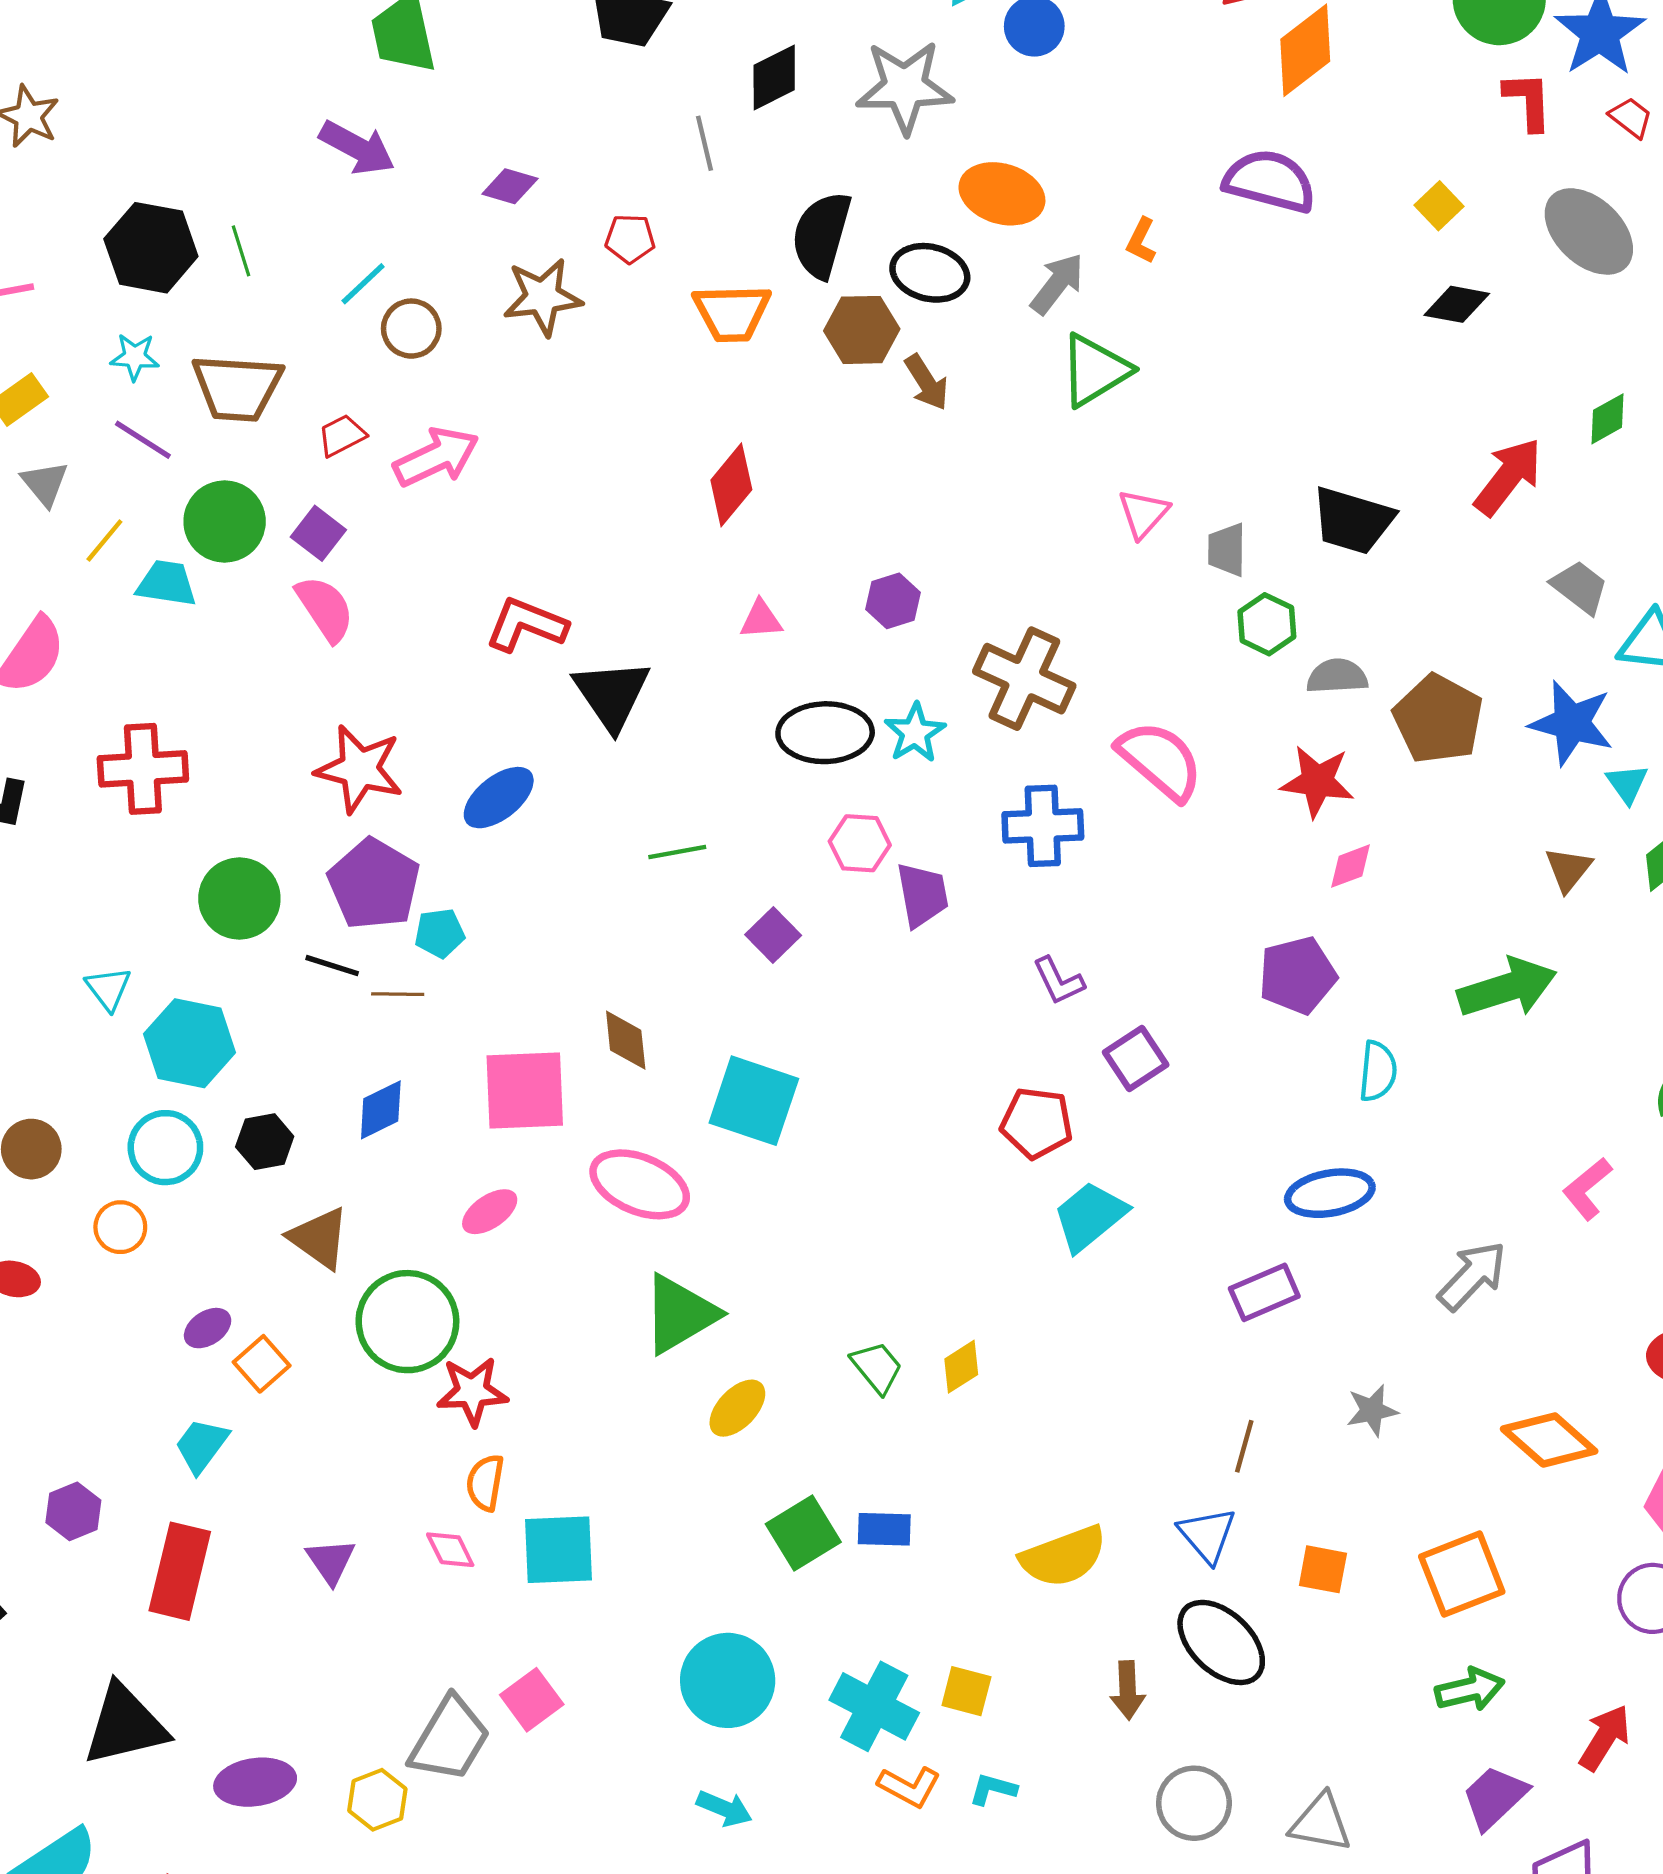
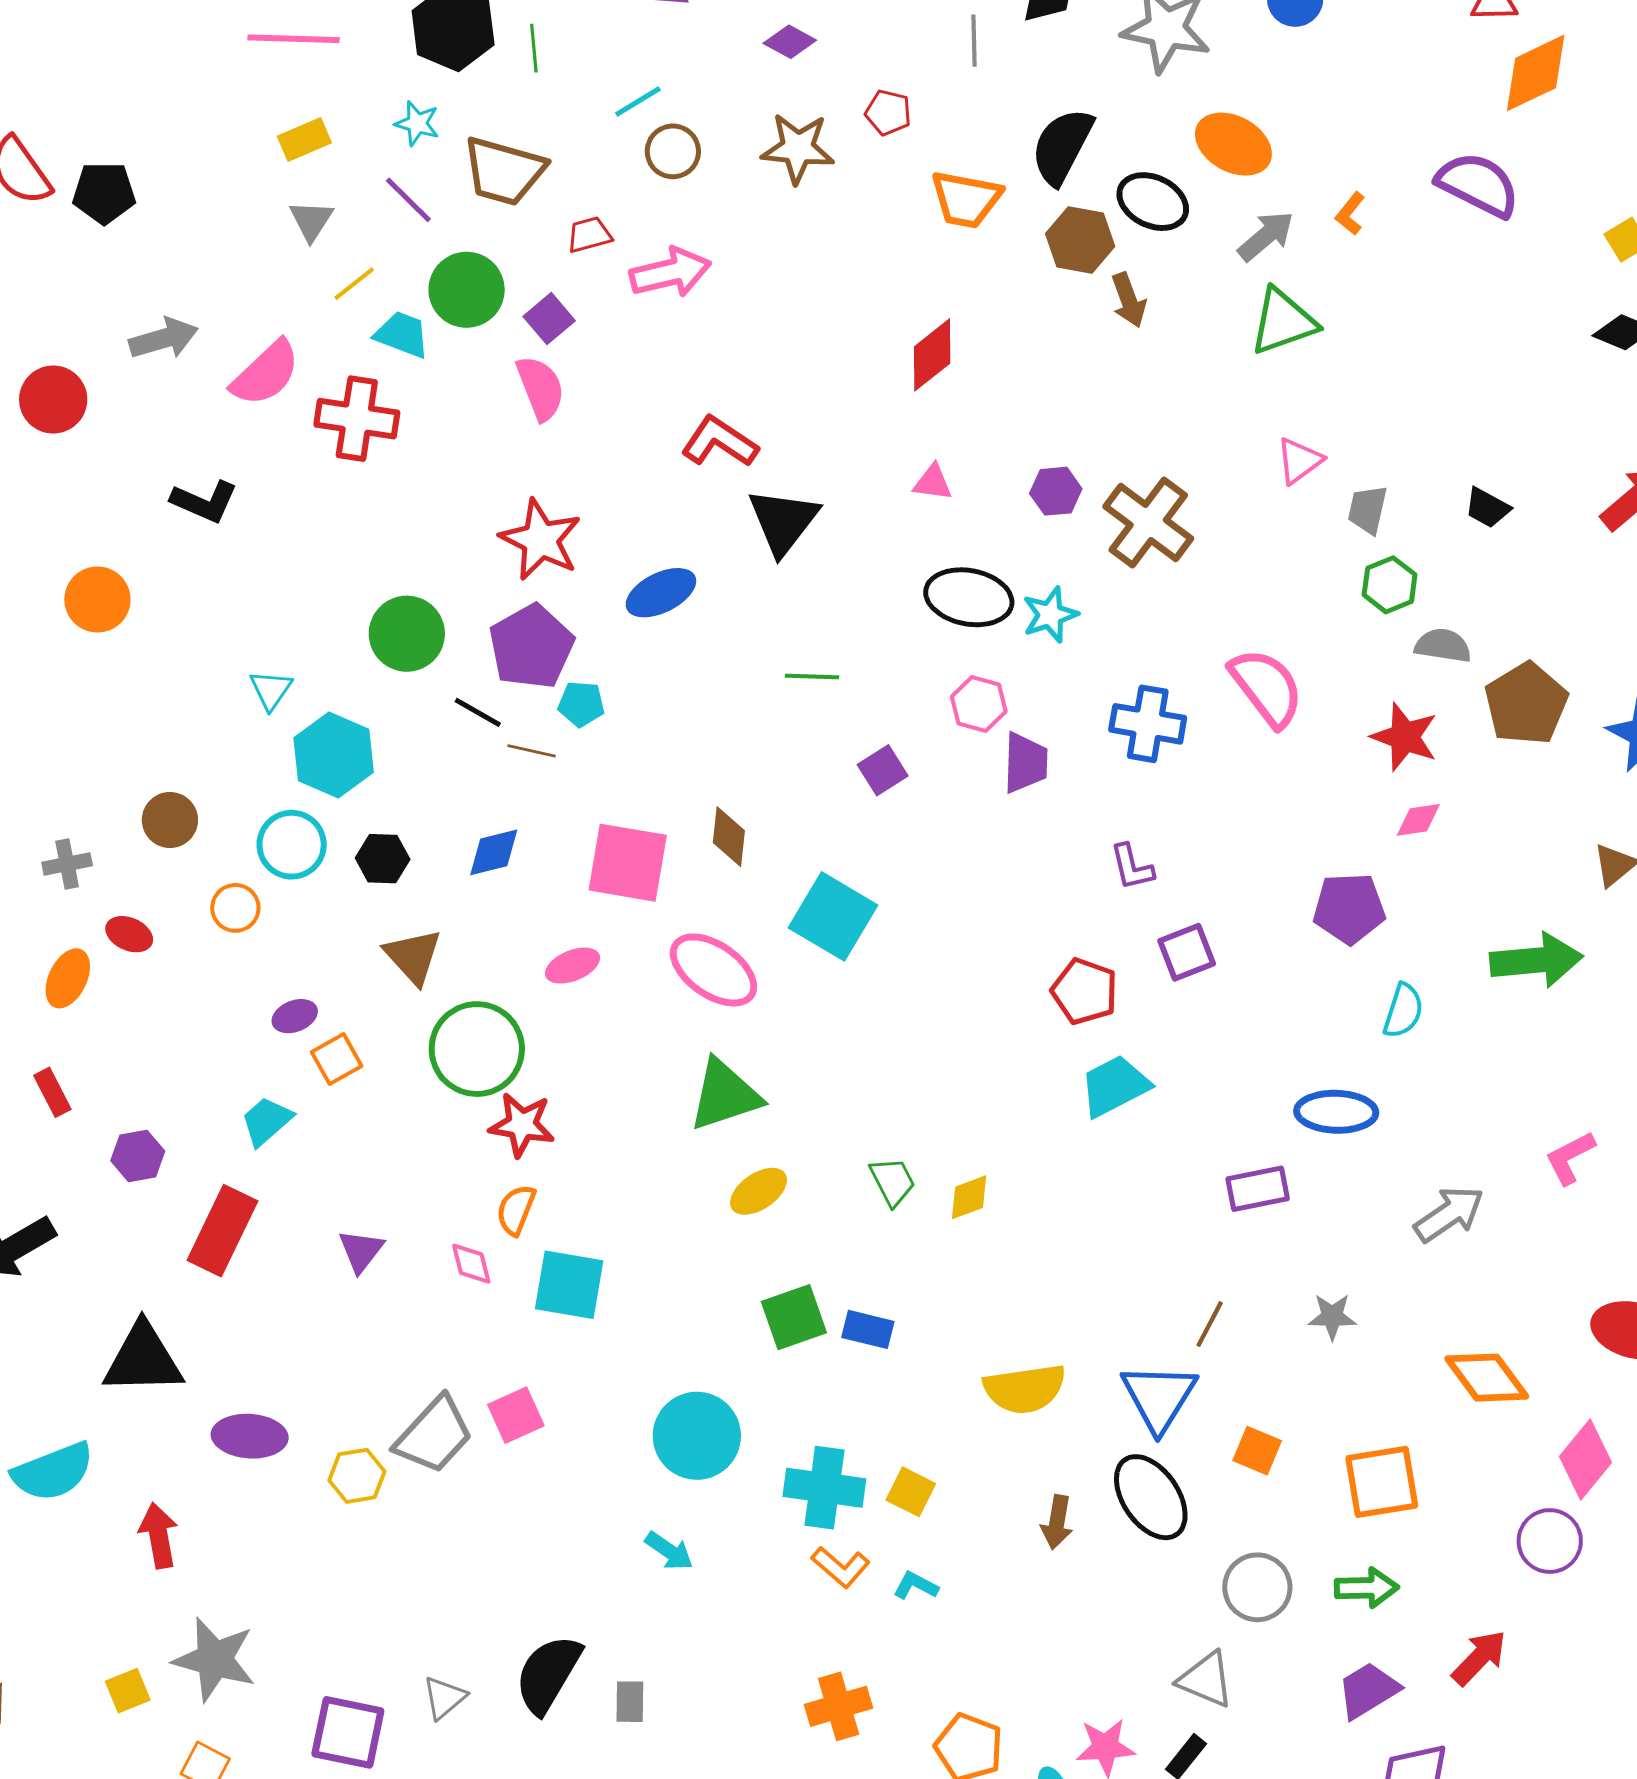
black trapezoid: (1353, 521) -> (1487, 508), size x0.6
brown cross: (1024, 679) -> (1148, 523), moved
red cross: (143, 769) -> (357, 419), moved
blue triangle: (1207, 1535) -> (1159, 1397), size x1.4
cyan cross: (874, 1706) -> (824, 1488), turned -32
gray circle: (1194, 1803) -> (1257, 1587), moved

